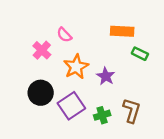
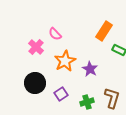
orange rectangle: (122, 31) -> (104, 31), turned -60
purple square: (71, 106) -> (61, 94), size x0.6

